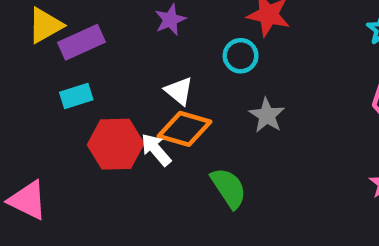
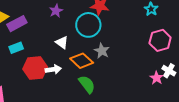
cyan circle: (241, 56) -> (88, 25), size x1.6
orange diamond: (184, 129) -> (82, 61), moved, turned 30
white arrow: (156, 150) -> (53, 69), turned 126

